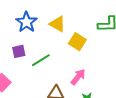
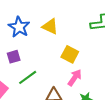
yellow square: (77, 42) -> (70, 54), moved
green line: (41, 60) -> (28, 77), moved

